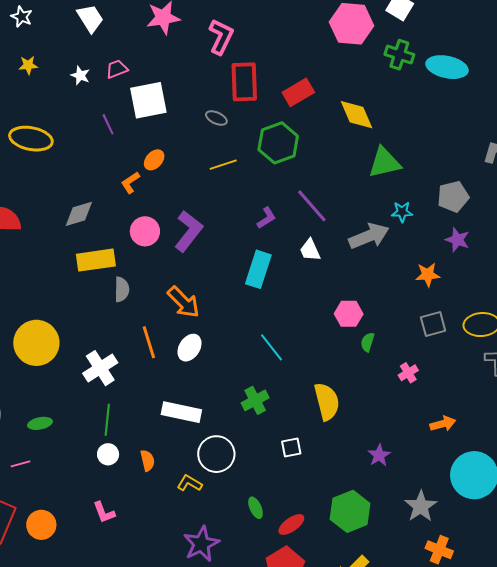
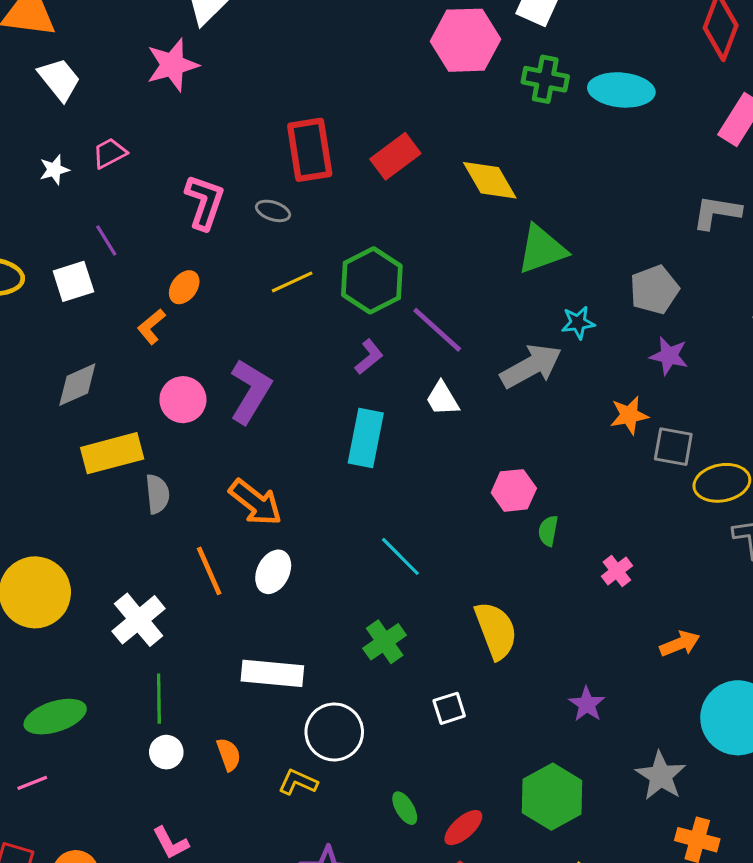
pink L-shape: (221, 37) -> (205, 202), moved
white star: (80, 75) -> (54, 170), turned -30
white square: (148, 100) -> (73, 281), moved, size x0.7
green hexagon: (278, 143) -> (372, 280), moved
gray square: (433, 324) -> (673, 447), moved, turned 32
green ellipse: (40, 423) -> (55, 717), size x1.6

